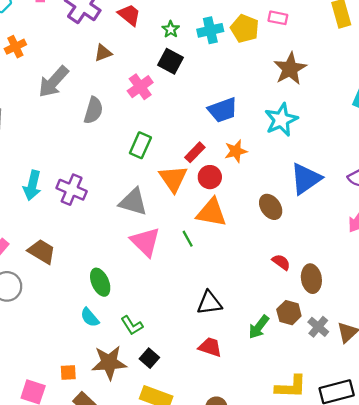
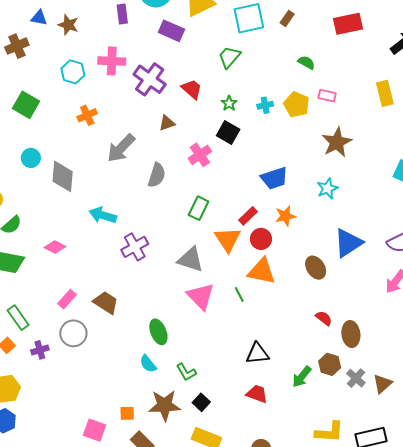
cyan cross: (210, 30) -> (265, 105), size x0.7
cyan star: (281, 120) -> (327, 188), size x0.7
cyan arrow: (32, 185) -> (103, 215), moved, turned 92
purple cross: (72, 190) -> (135, 247), turned 36

